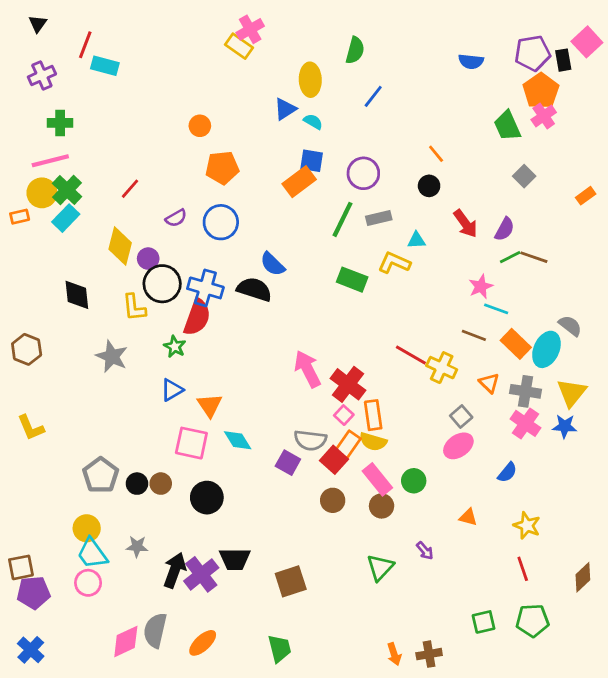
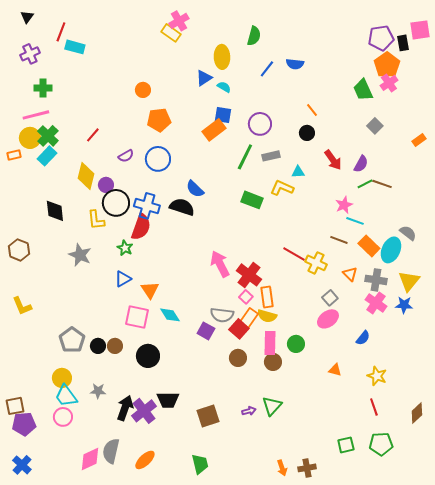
pink square: (587, 42) -> (420, 30), turned 35
blue semicircle: (471, 61) -> (295, 64), moved
pink rectangle: (377, 479) -> (270, 343), turned 40
purple arrow: (425, 551) -> (249, 411), moved, turned -64

